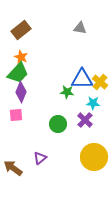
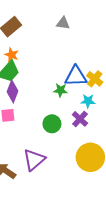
gray triangle: (80, 28) -> (63, 23), moved
purple triangle: (40, 158) -> (34, 160), size x1.6

